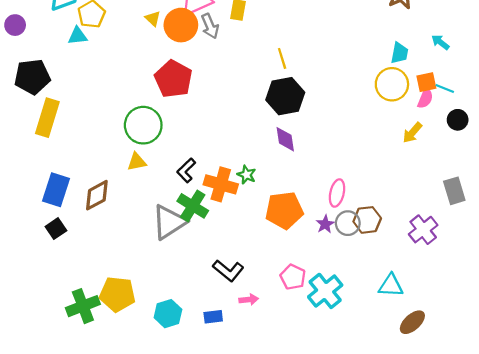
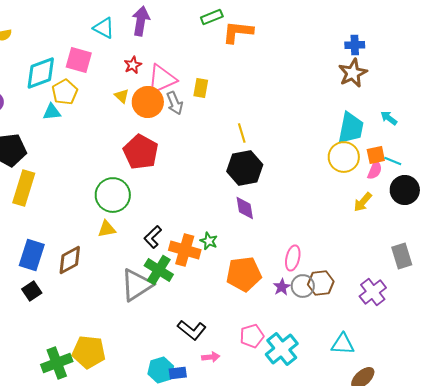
cyan trapezoid: (399, 53) -> (351, 128), size x1.6
black circle: (458, 120) -> (405, 190), size x1.5
pink pentagon: (293, 277) -> (252, 336), turned 30
cyan hexagon: (168, 314) -> (161, 370), moved

